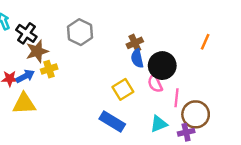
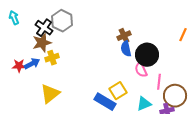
gray hexagon: (80, 32) -> (62, 21), moved
black cross: (26, 33) -> (44, 28), moved
yellow square: (123, 89) -> (118, 91), moved
yellow triangle: (24, 104) -> (50, 94), moved, turned -35

